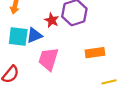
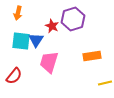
blue triangle: (34, 35) -> (36, 40), turned -35

